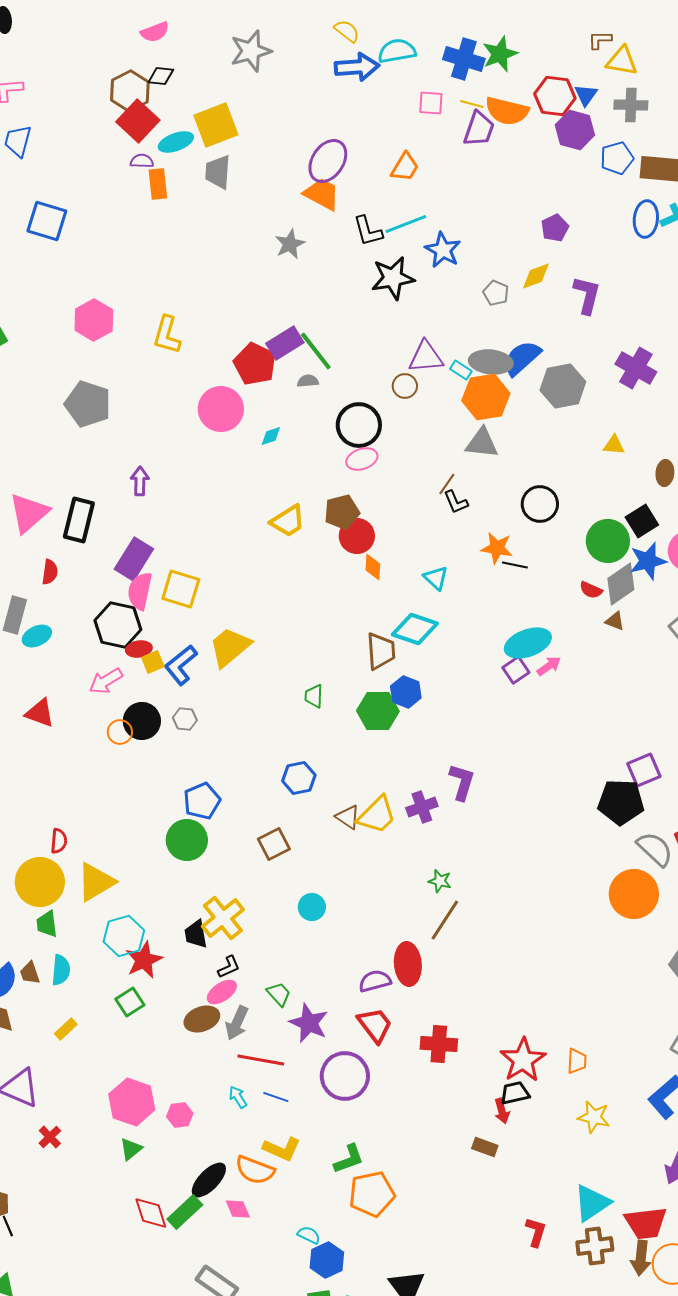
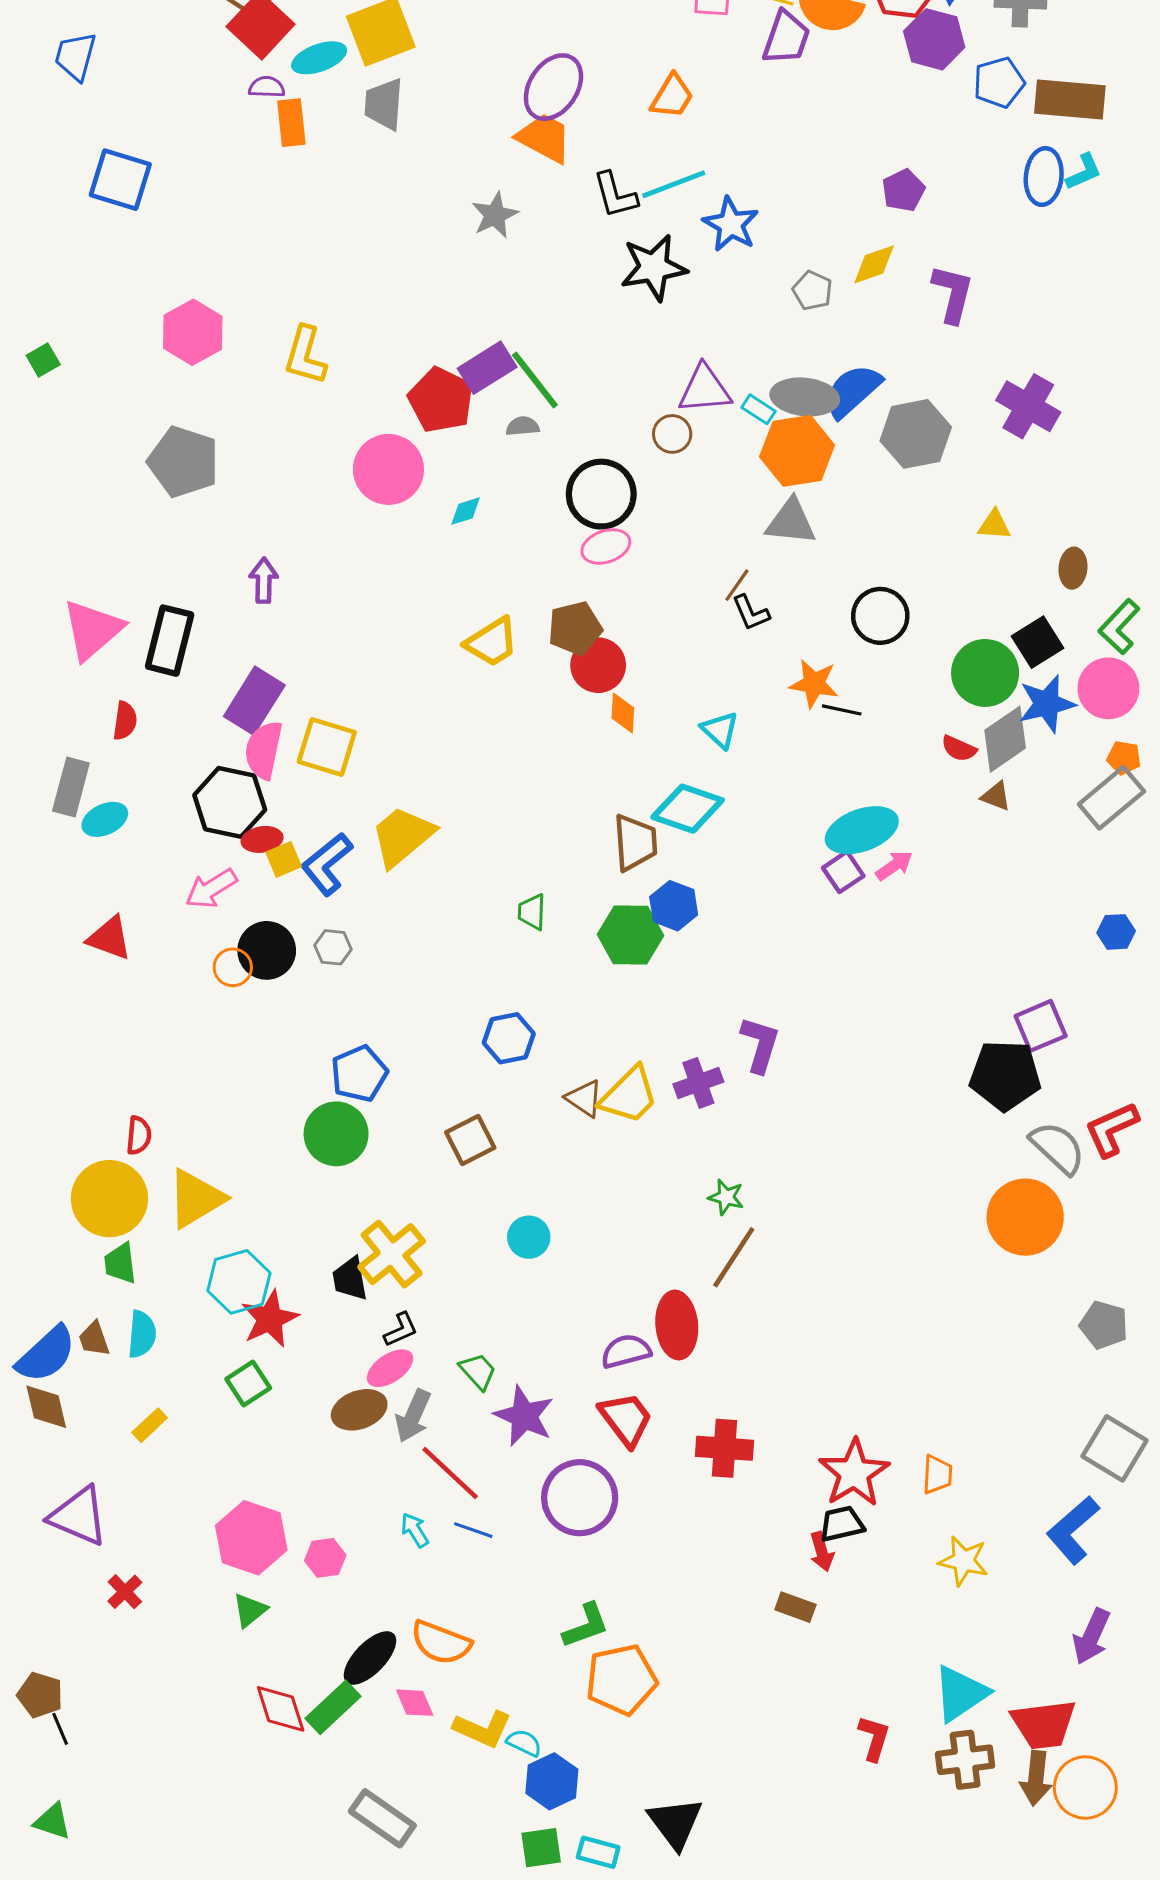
red line: (261, 1060) -> (450, 1473), turned 33
yellow L-shape: (282, 1149) -> (483, 1729), moved

